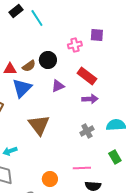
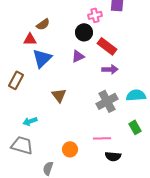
black circle: (48, 60) -> (84, 32), moved
brown semicircle: (29, 66) -> (43, 24), moved
brown triangle: (39, 125) -> (59, 95), size x0.7
gray cross: (87, 131) -> (107, 101), size x1.5

